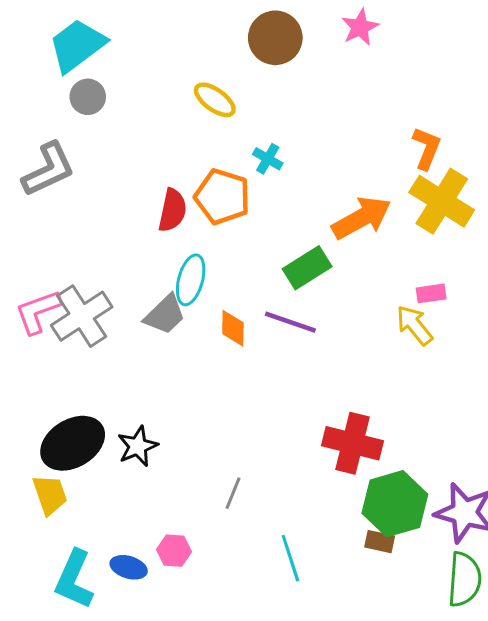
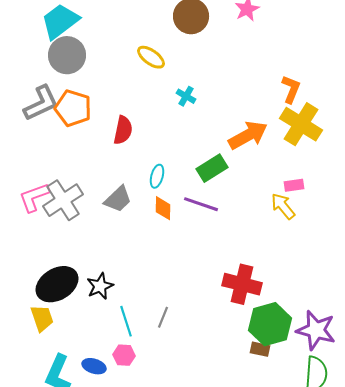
gray circle: (88, 97) -> (67, 55), size x1.6
orange pentagon: (222, 197) -> (73, 108), moved
cyan ellipse: (191, 280) -> (157, 176), moved, size x0.7
cyan line: (290, 558) -> (126, 321), moved

